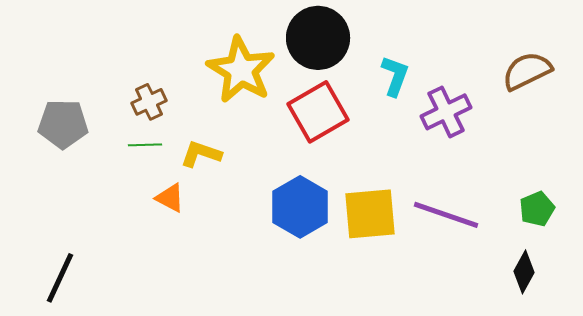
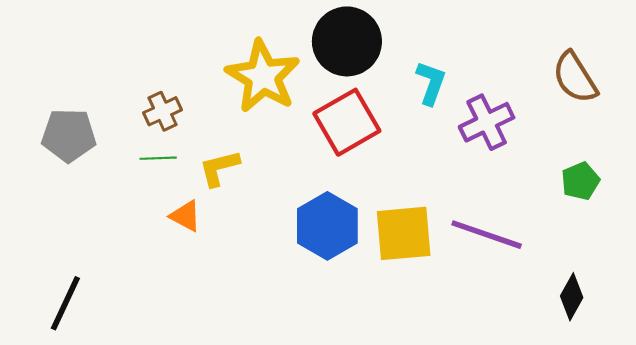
brown semicircle: (527, 71) -> (575, 77), turned -96
yellow L-shape: (201, 154) -> (219, 168), turned -33
green pentagon: (537, 209) -> (580, 181), moved

